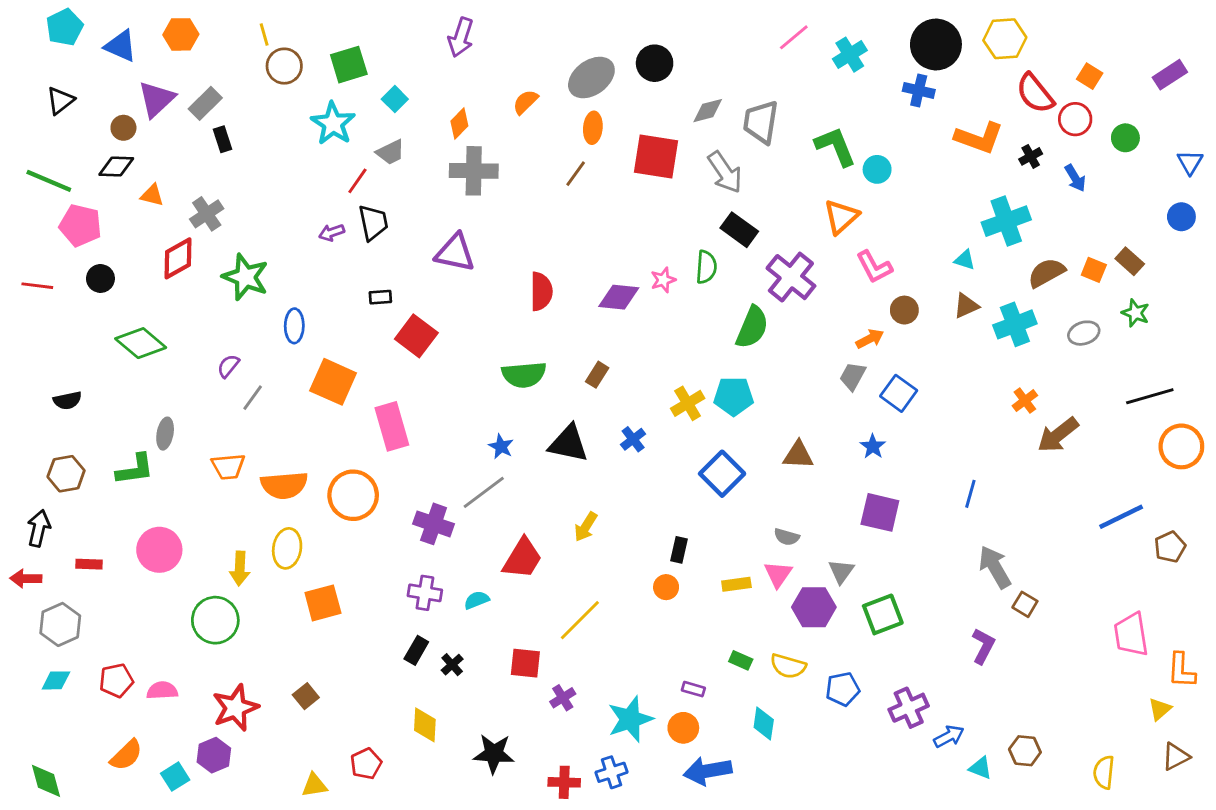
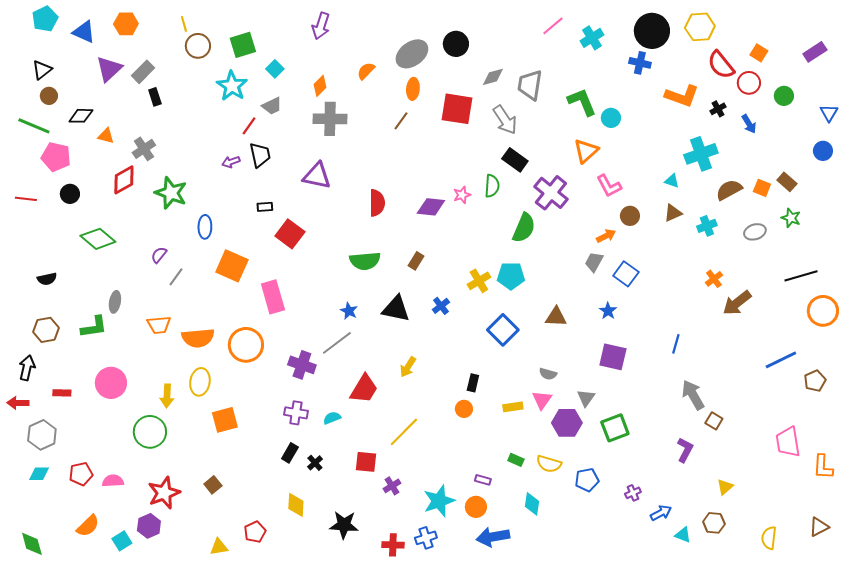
brown circle: (123, 128) -> (49, 96), moved
cyan cross: (1015, 324) -> (707, 226), size x0.7
purple cross: (909, 708) -> (633, 493), size x0.6
yellow triangle: (1160, 709) -> (725, 487), moved

